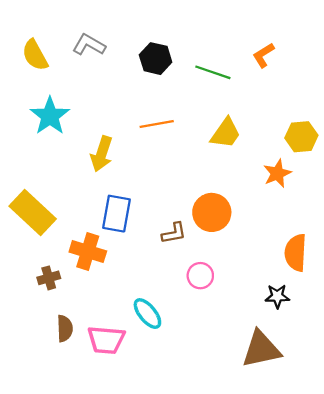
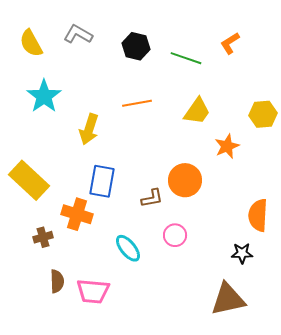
orange star: (277, 173) -> (227, 146), moved
cyan ellipse: (147, 314) -> (128, 248), moved

